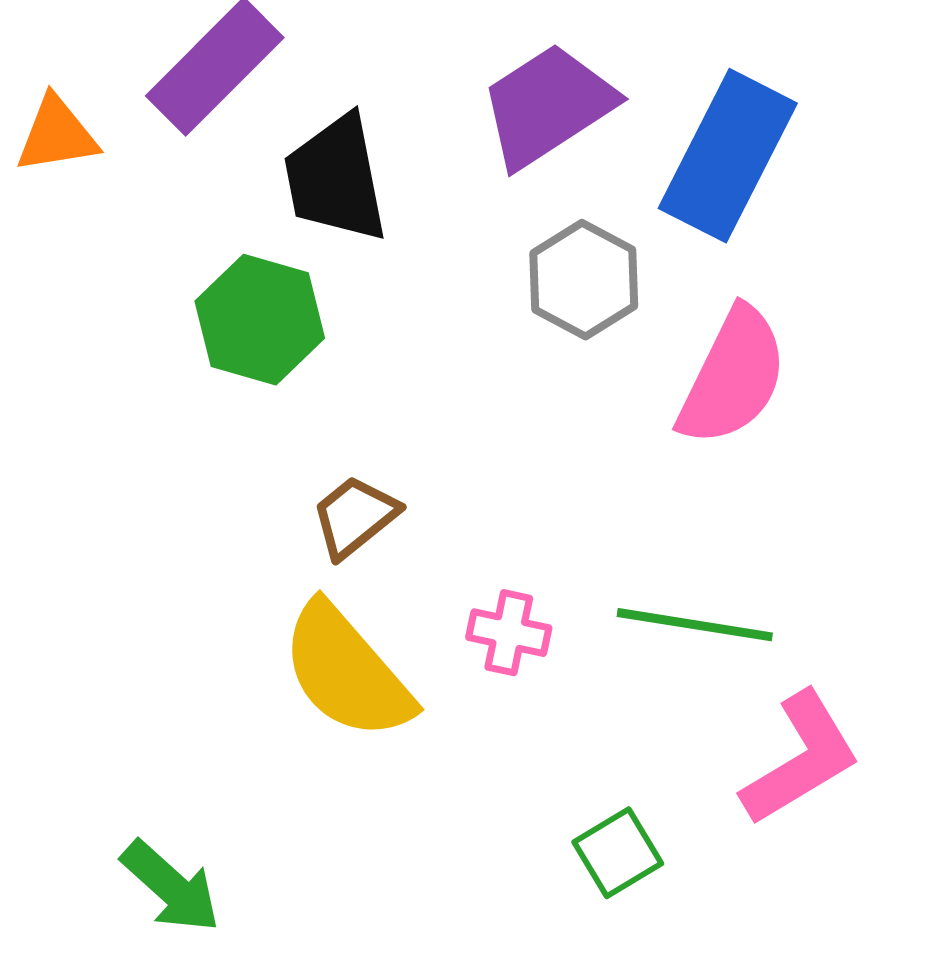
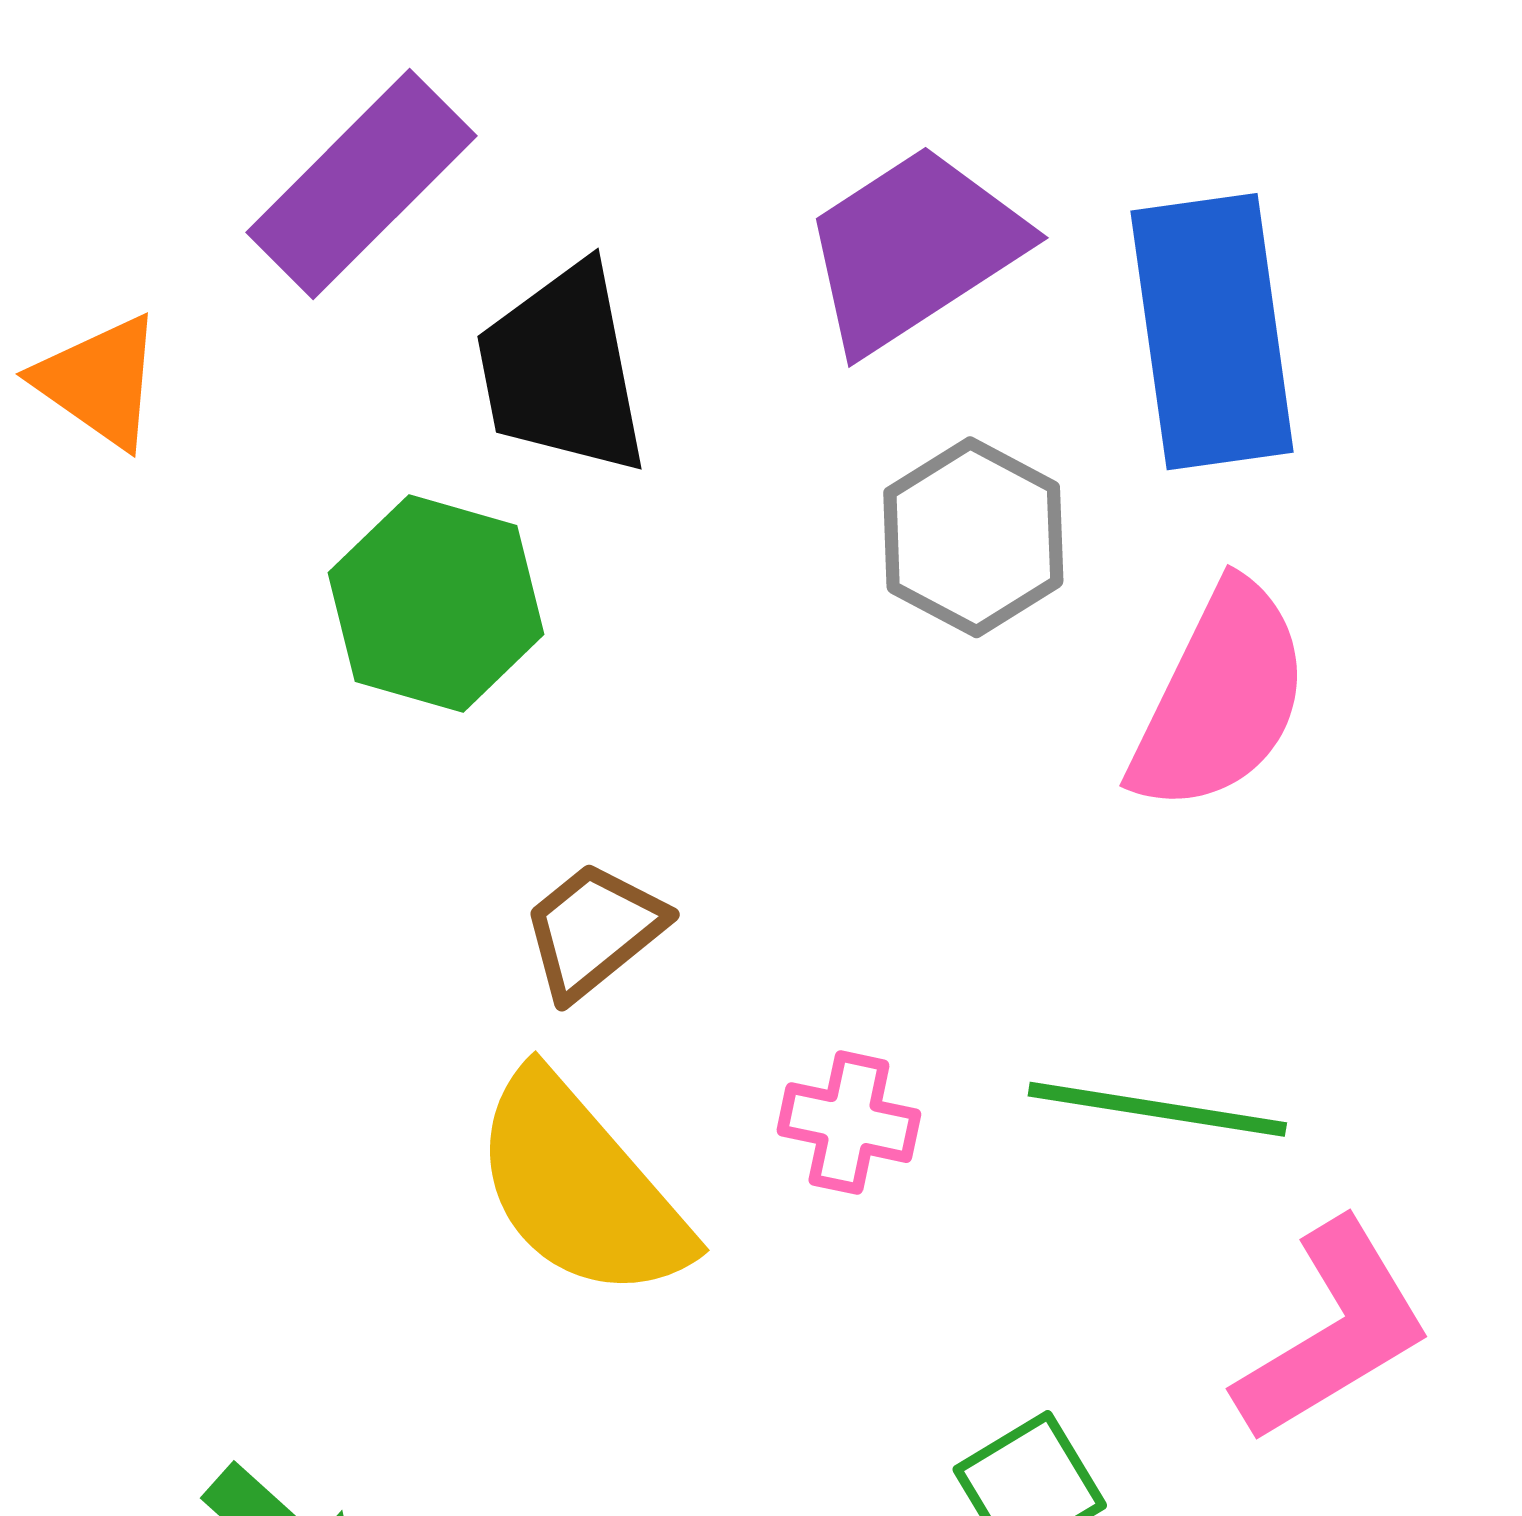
orange triangle: (57, 135) -> (99, 381), moved, turned 44
blue rectangle: (728, 156) -> (1212, 332), turned -35

